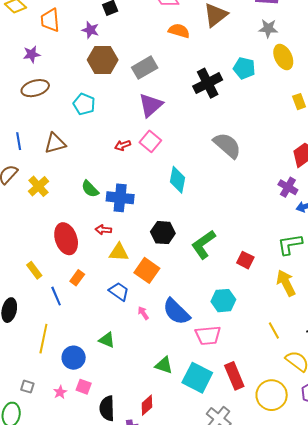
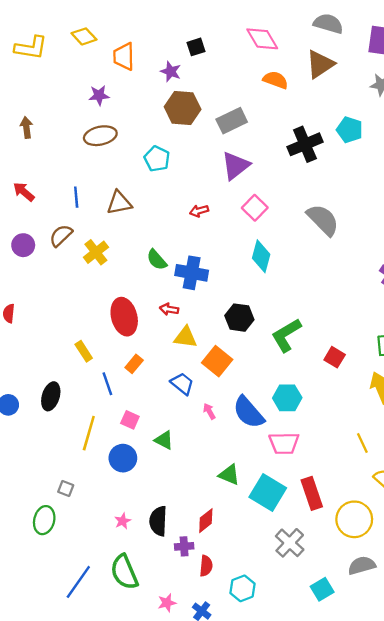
pink square: (150, 141) -> (255, 208), moved
cyan hexagon: (223, 301) -> (287, 398), moved
pink square: (84, 387) -> (130, 420), moved
pink star: (60, 392) -> (123, 521), moved

